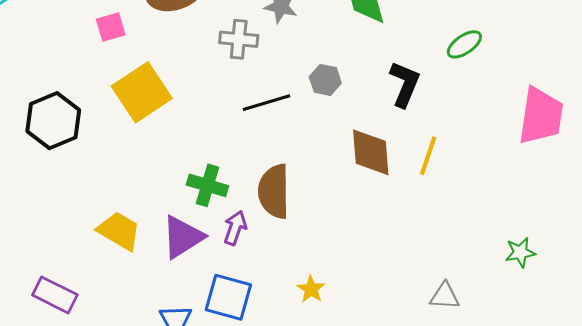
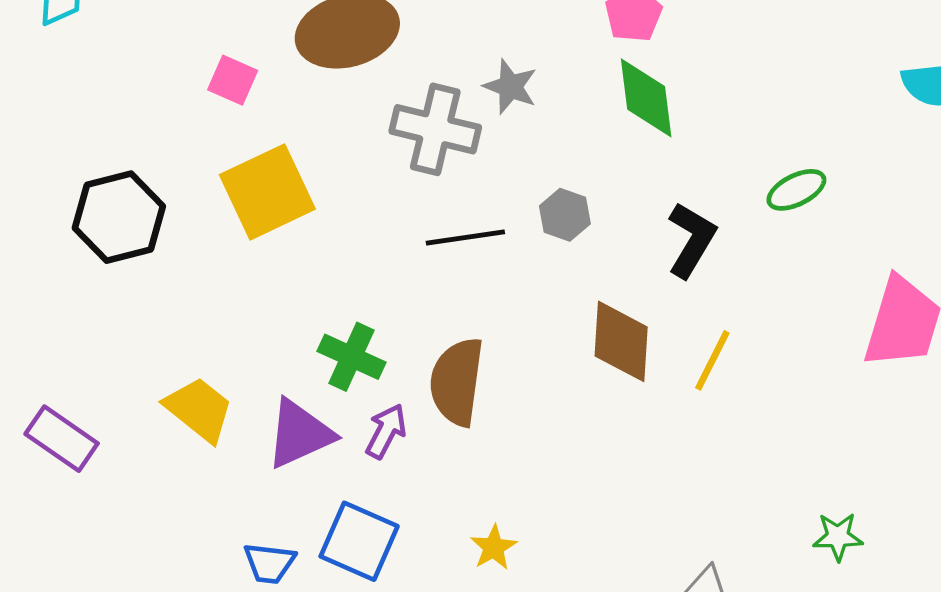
pink square: (111, 27) -> (233, 80), turned 32
gray cross: (239, 39) -> (435, 129), size x1.4
purple rectangle: (55, 295) -> (62, 439), moved

